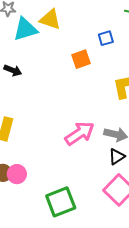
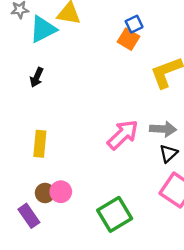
orange square: (81, 59) -> (129, 39), moved, turned -30
black arrow: (13, 70) -> (37, 77), turned 102

